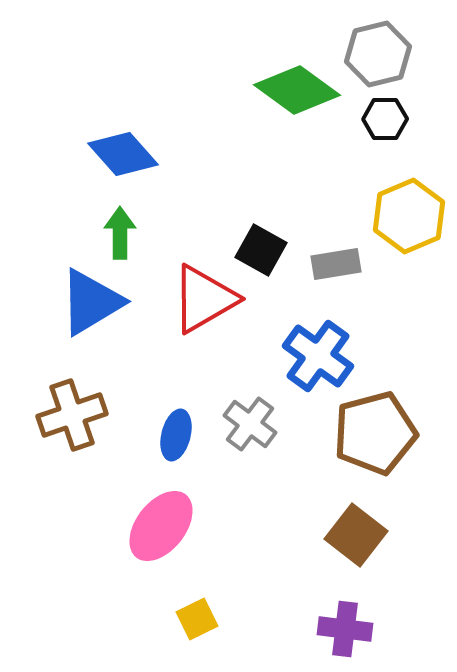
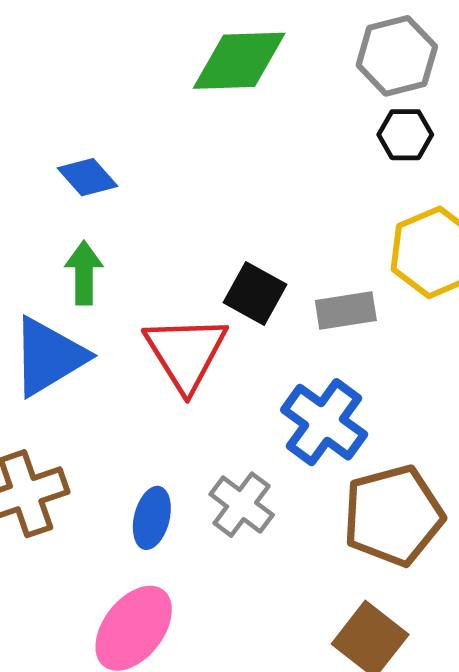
green diamond: (297, 90) -> (239, 61), moved, turned -38
blue diamond: (123, 154) -> (88, 177), size x0.7
red triangle: (204, 299) -> (186, 353), turned -32

